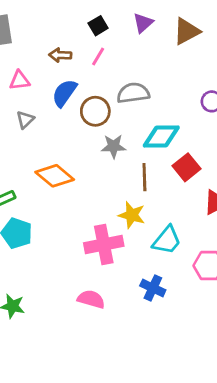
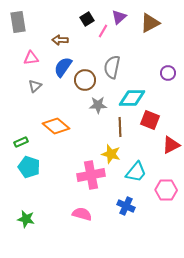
pink line: (98, 57) -> (103, 31), moved
gray semicircle: (133, 93) -> (112, 67), turned -70
red square: (186, 167) -> (150, 120), turned -30

